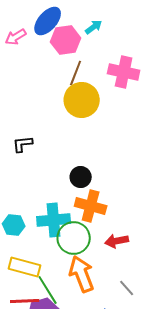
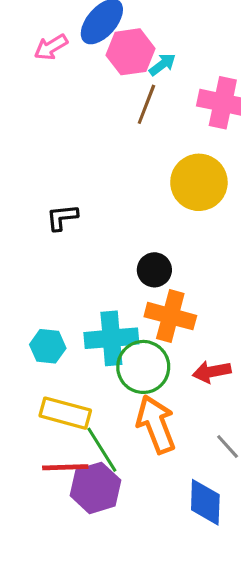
cyan arrow: (94, 27) -> (162, 65), moved
yellow circle: (82, 100) -> (199, 182), moved

